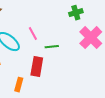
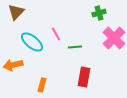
red rectangle: (37, 67) -> (84, 77), moved

